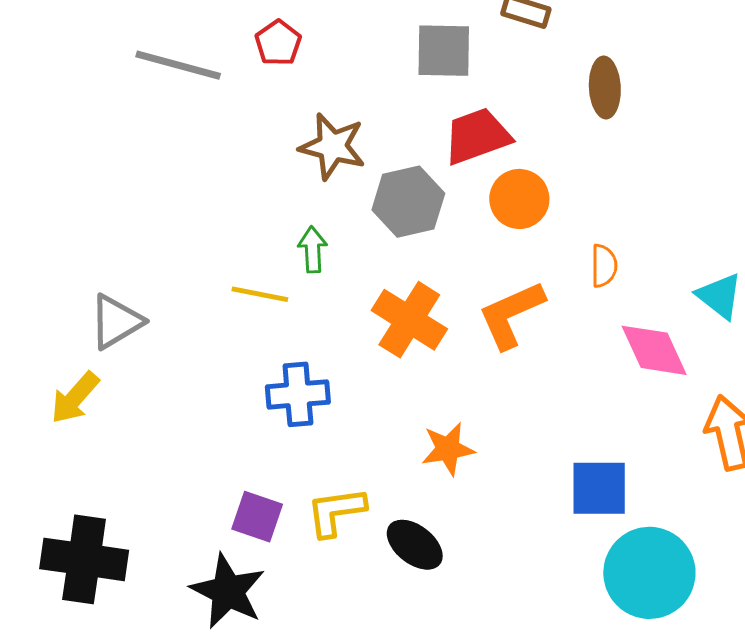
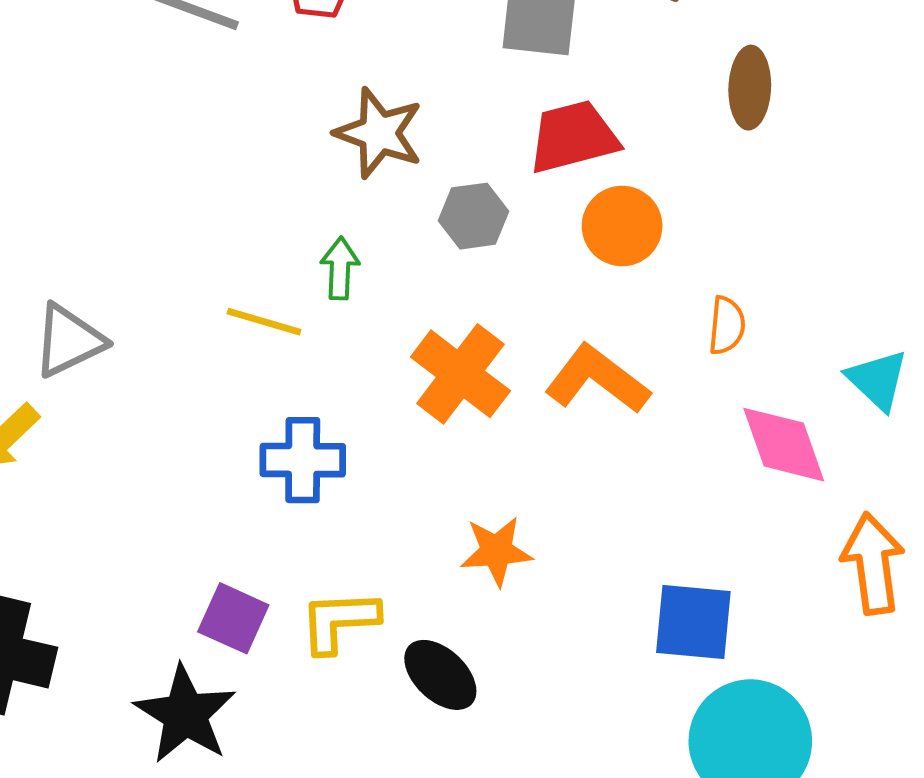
gray hexagon: (408, 202) -> (474, 216), size x0.7
orange L-shape: (511, 315) -> (597, 379), turned 56

